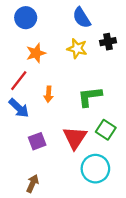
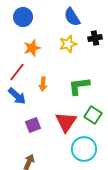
yellow star: (77, 49) -> (68, 44), turned -30

